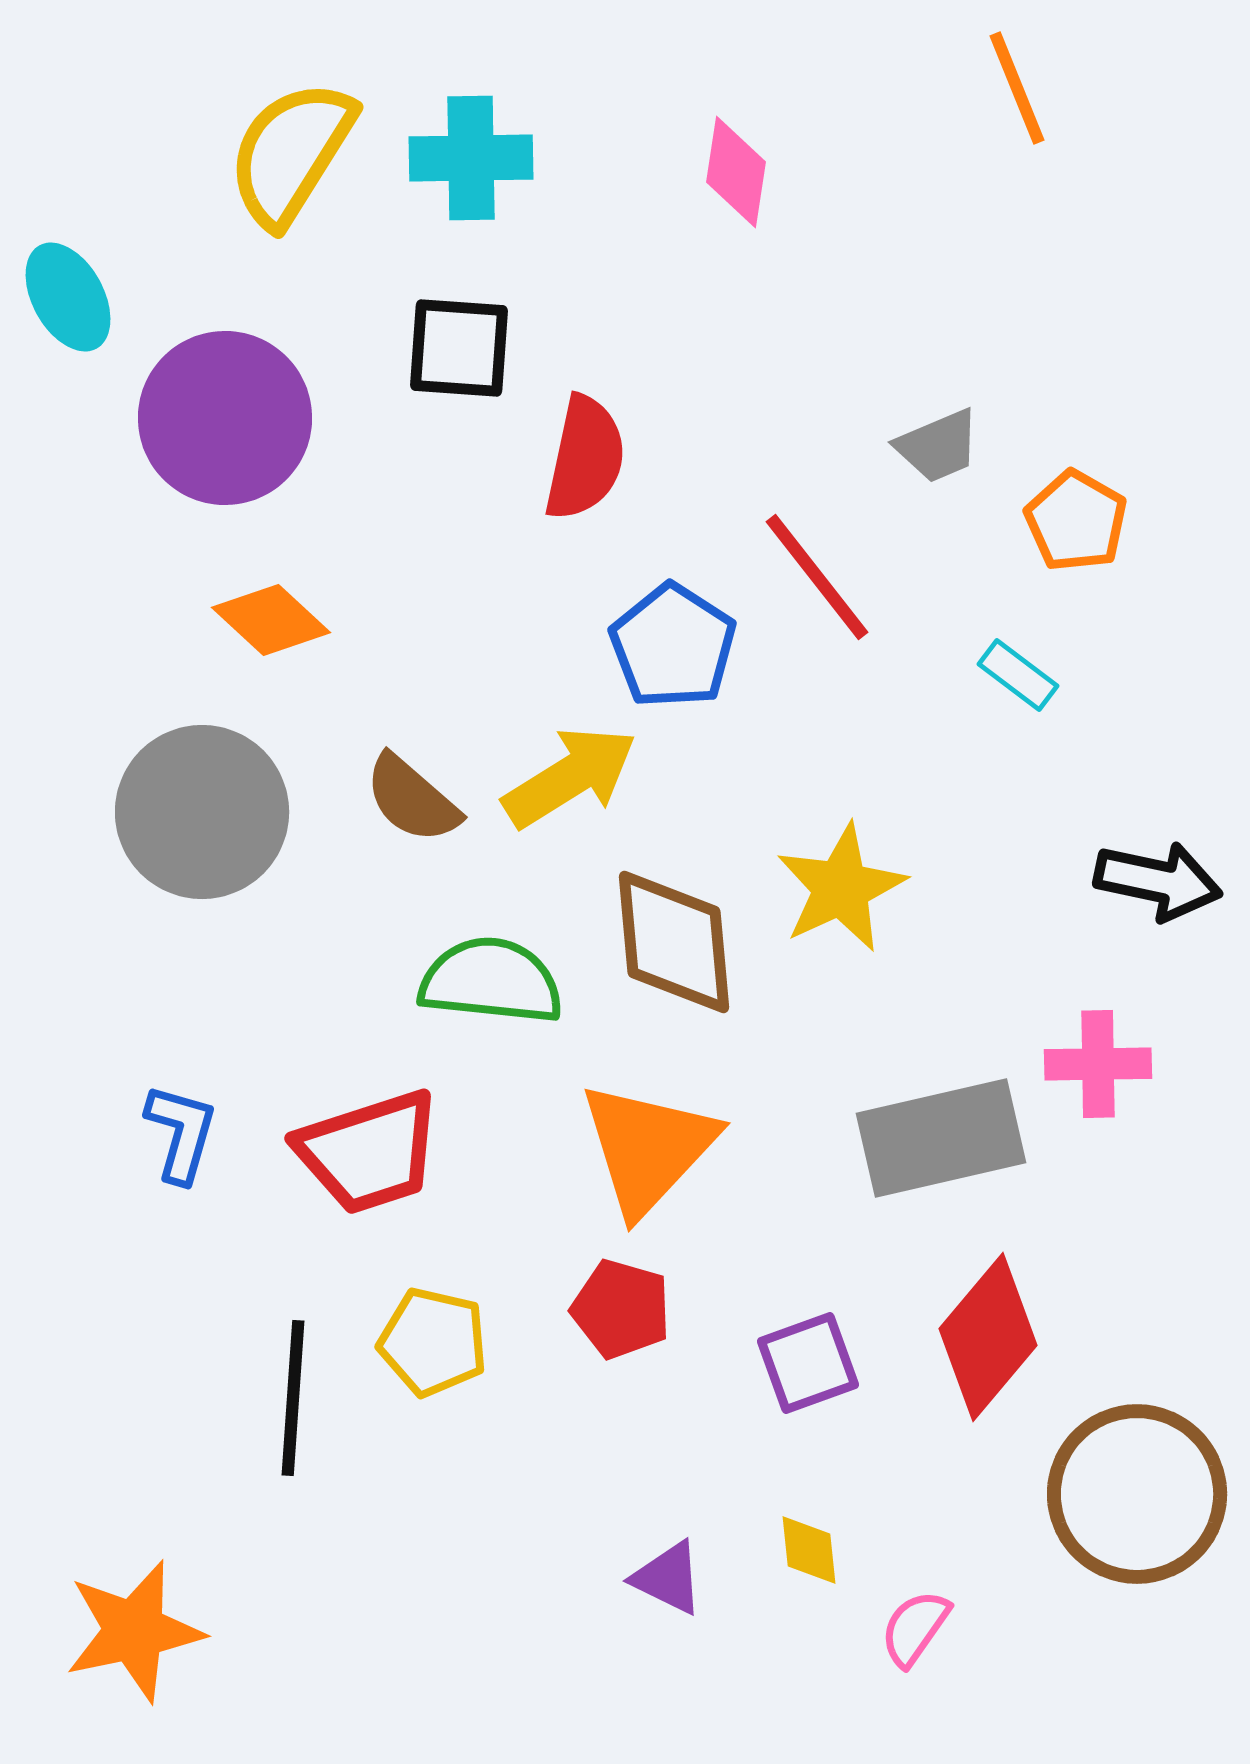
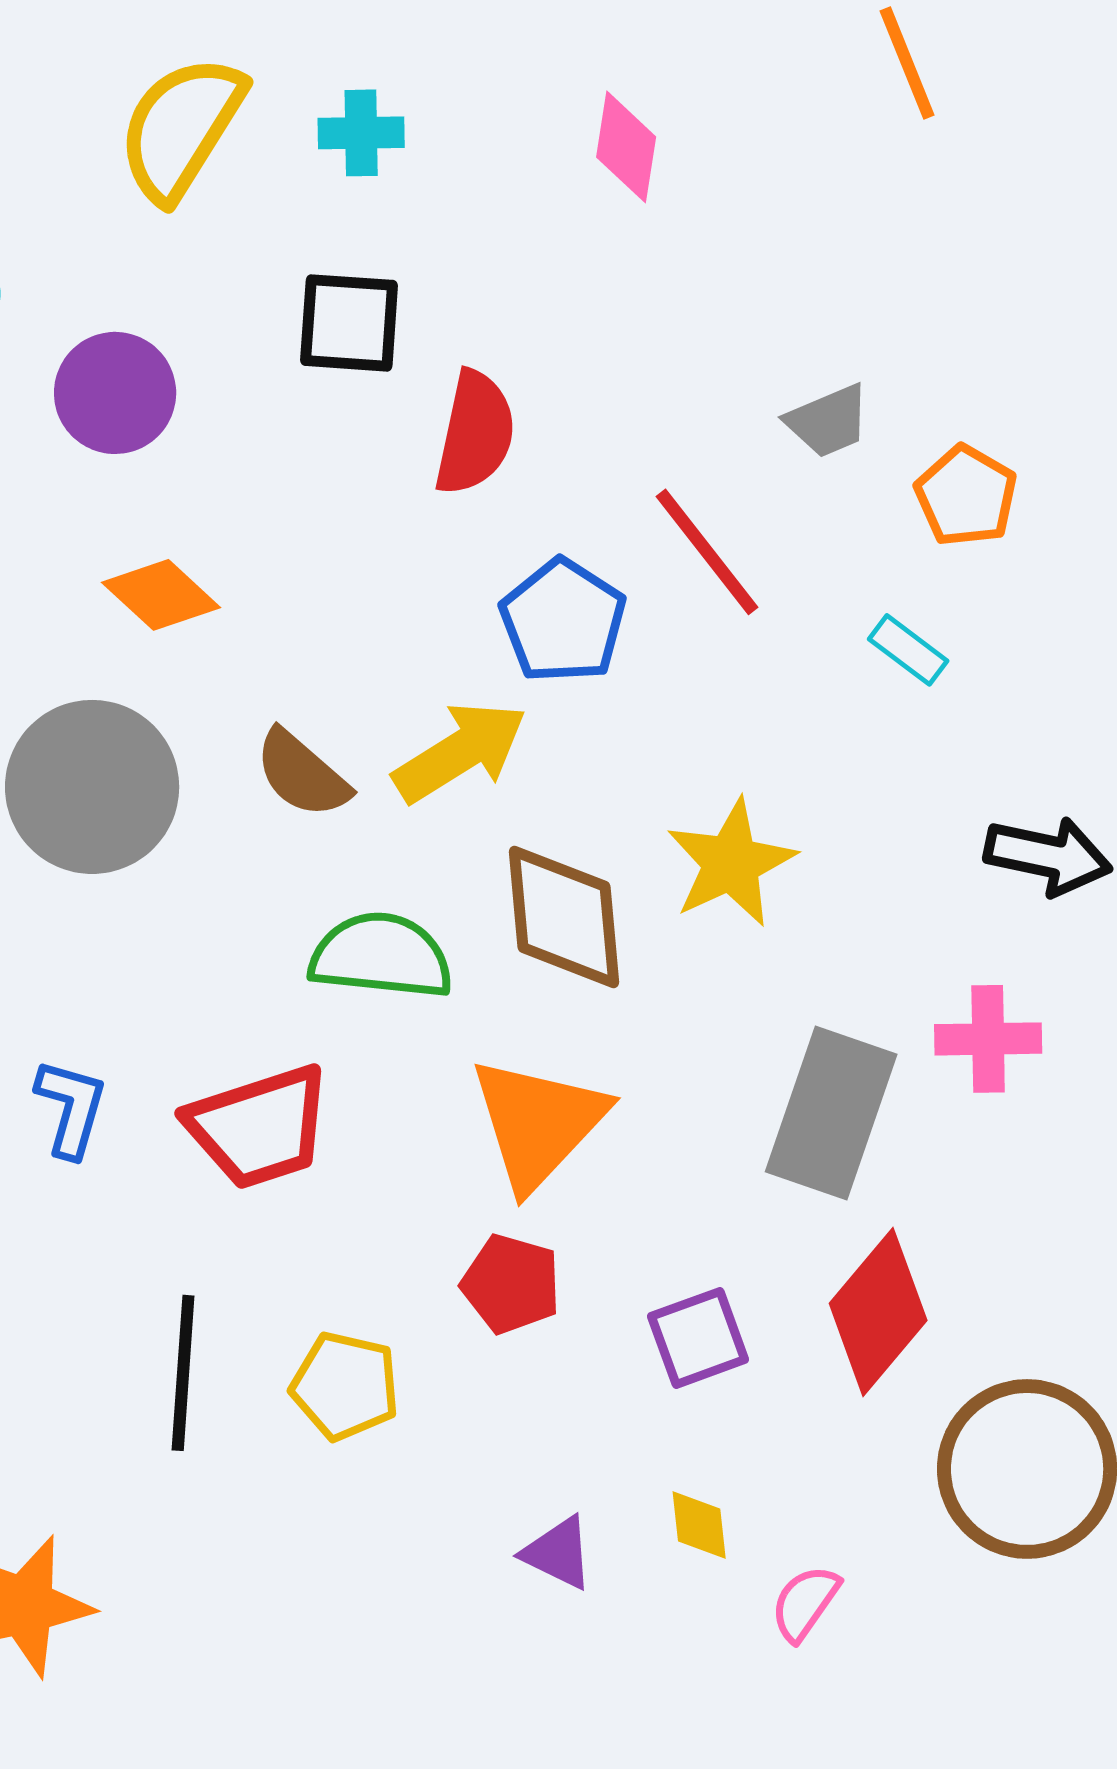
cyan cross: (471, 158) -> (361, 133), size x0.7
purple circle: (225, 418) -> (115, 393), size x0.7
gray rectangle: (941, 1138) -> (831, 1113), turned -58
yellow pentagon: (433, 1342) -> (345, 1386), moved

